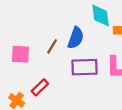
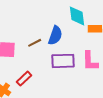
brown line: (52, 46) -> (35, 43), turned 32

